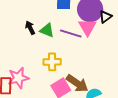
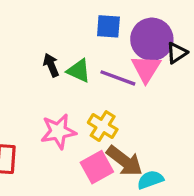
yellow cross: (52, 62) -> (103, 126), moved, turned 30
pink star: (18, 78) -> (58, 131), moved

